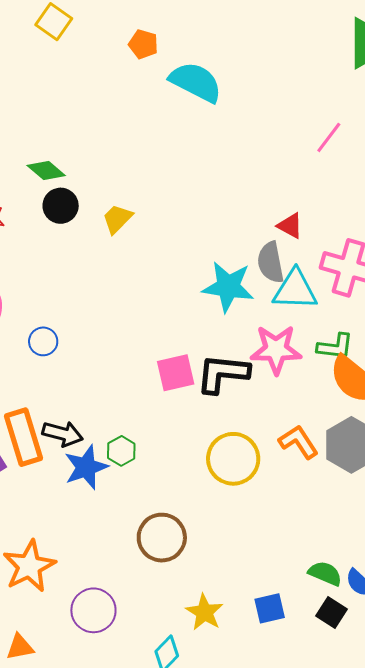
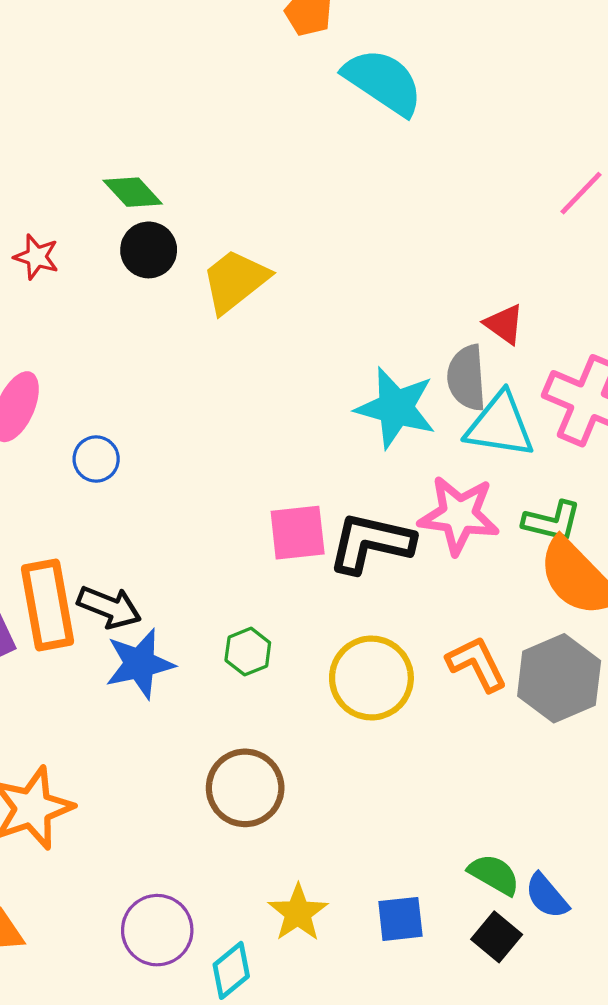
yellow trapezoid: (117, 219) -> (235, 281), size x1.4
green hexagon: (121, 451) -> (248, 652), moved
purple circle: (93, 610) -> (157, 930), moved

